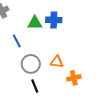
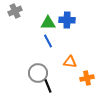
blue line: (17, 41) -> (48, 41), moved
gray circle: (31, 64) -> (38, 73), moved

